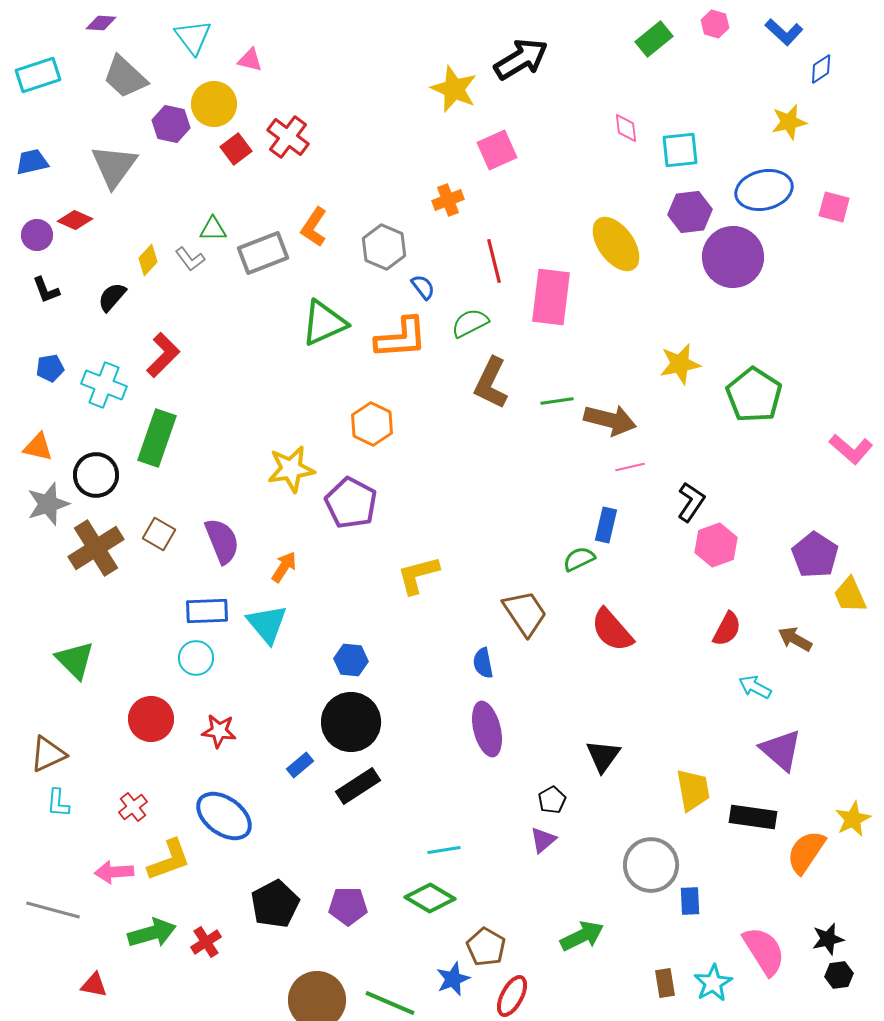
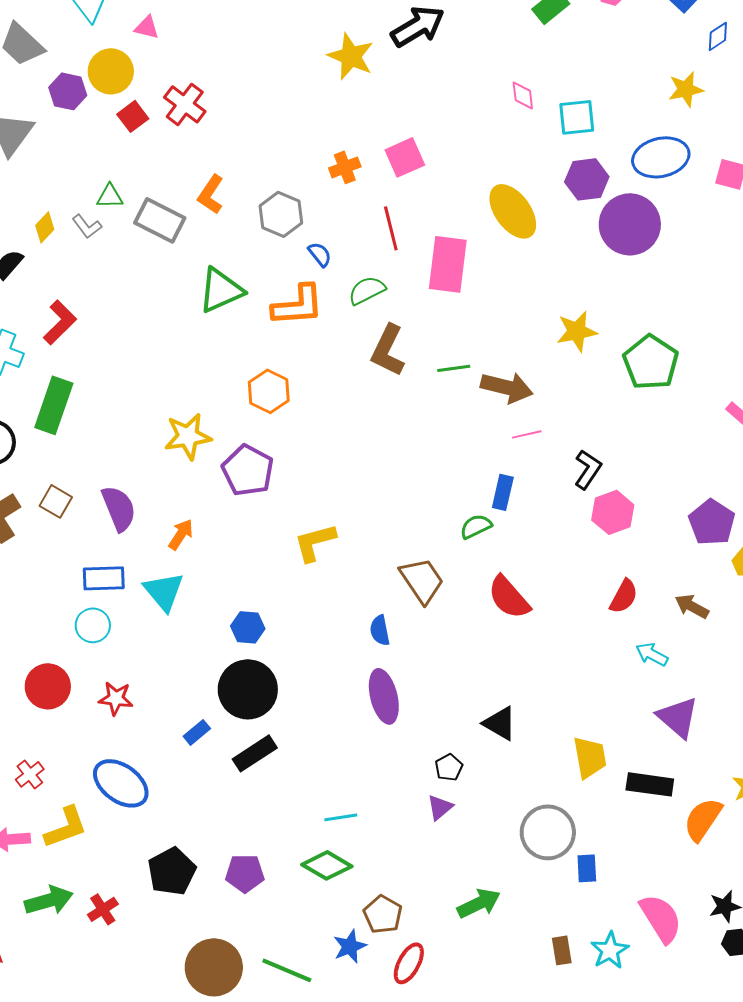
pink square: (497, 150) -> (405, 157), moved
gray rectangle: (263, 253) -> (160, 220), turned 48
black triangle: (603, 756) -> (500, 723), turned -36

